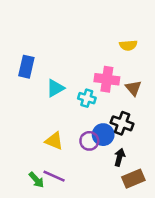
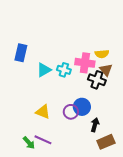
yellow semicircle: (128, 45) -> (102, 54), moved
cyan cross: (87, 98) -> (64, 70), moved
black cross: (122, 123) -> (97, 80), moved

